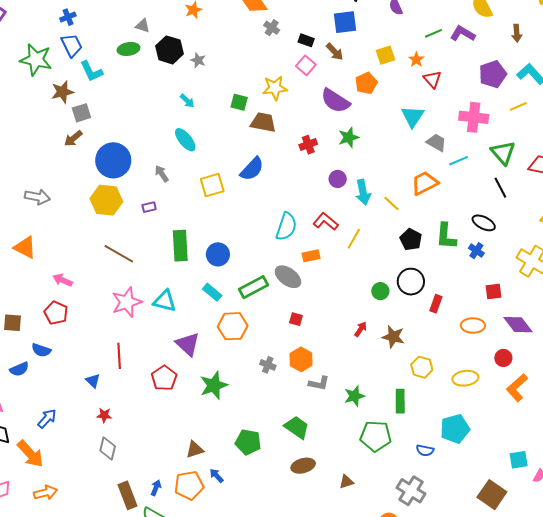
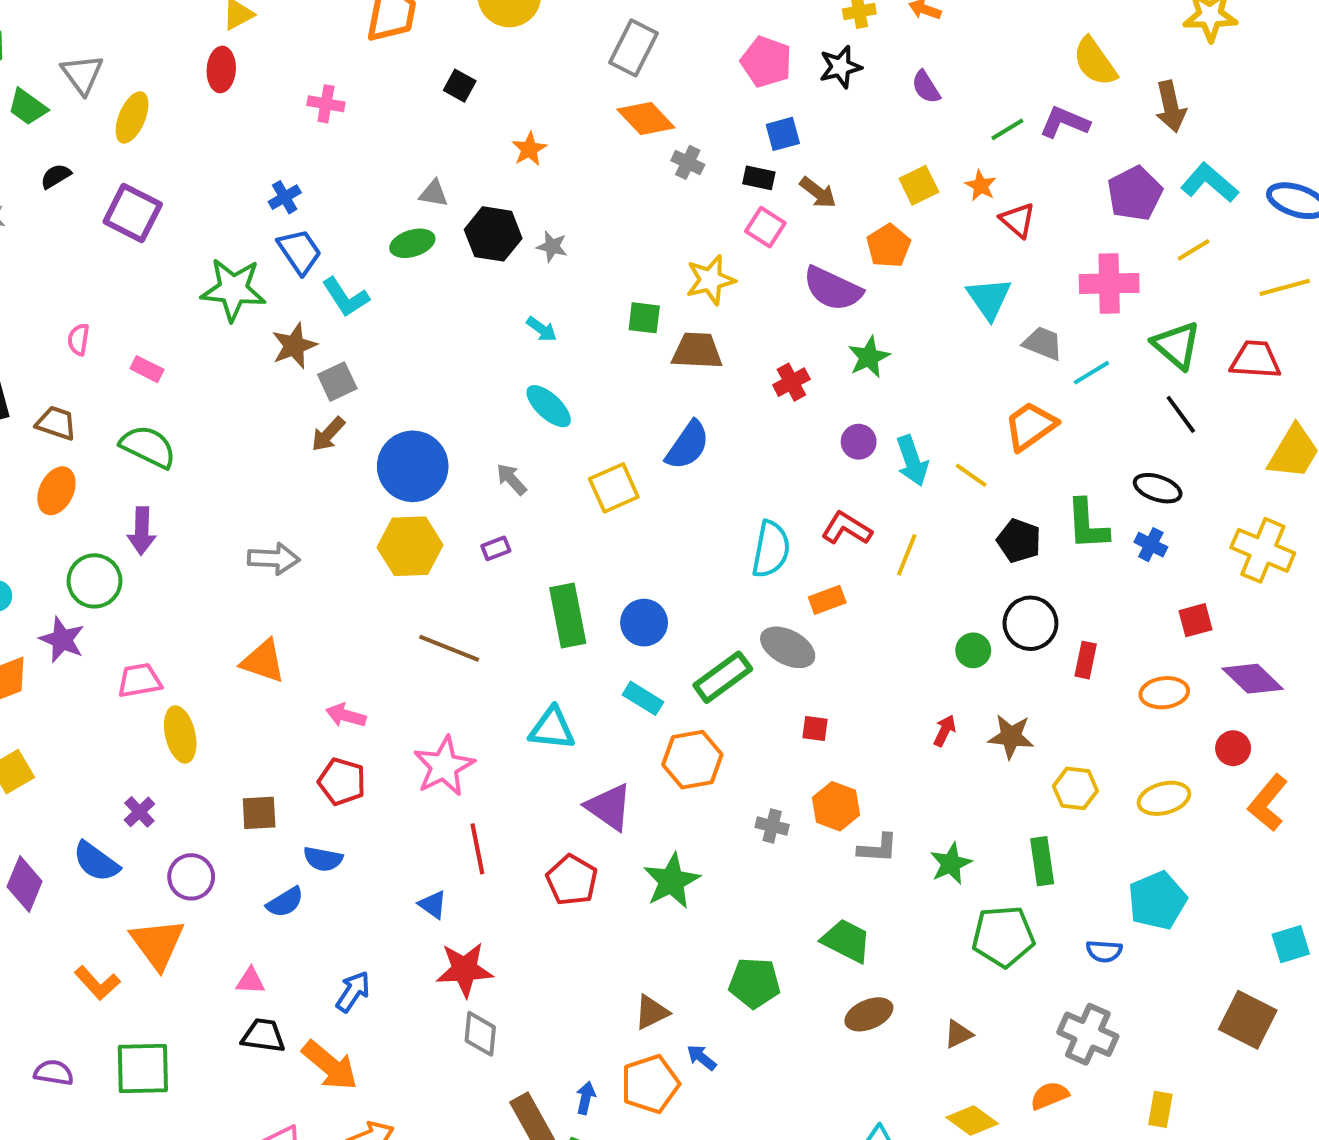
blue square: (345, 22) -> (783, 134), moved, size x0.7
brown arrow: (517, 33) -> (1171, 107), size x1.4
pink star: (127, 302) -> (444, 766), moved
red star: (104, 415) -> (464, 970), size x1.8

